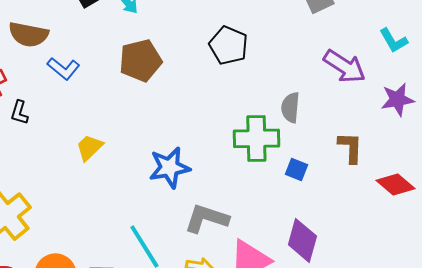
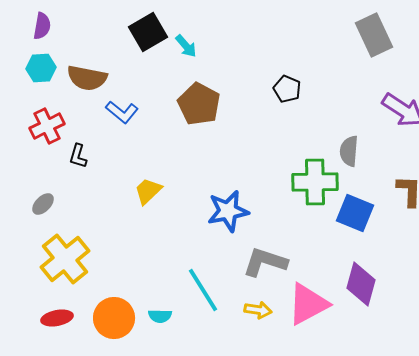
black pentagon: (228, 45) -> (287, 89), size x0.7
brown pentagon: (140, 60) -> (199, 104), turned -30
blue square: (296, 169) -> (355, 213), size x1.6

